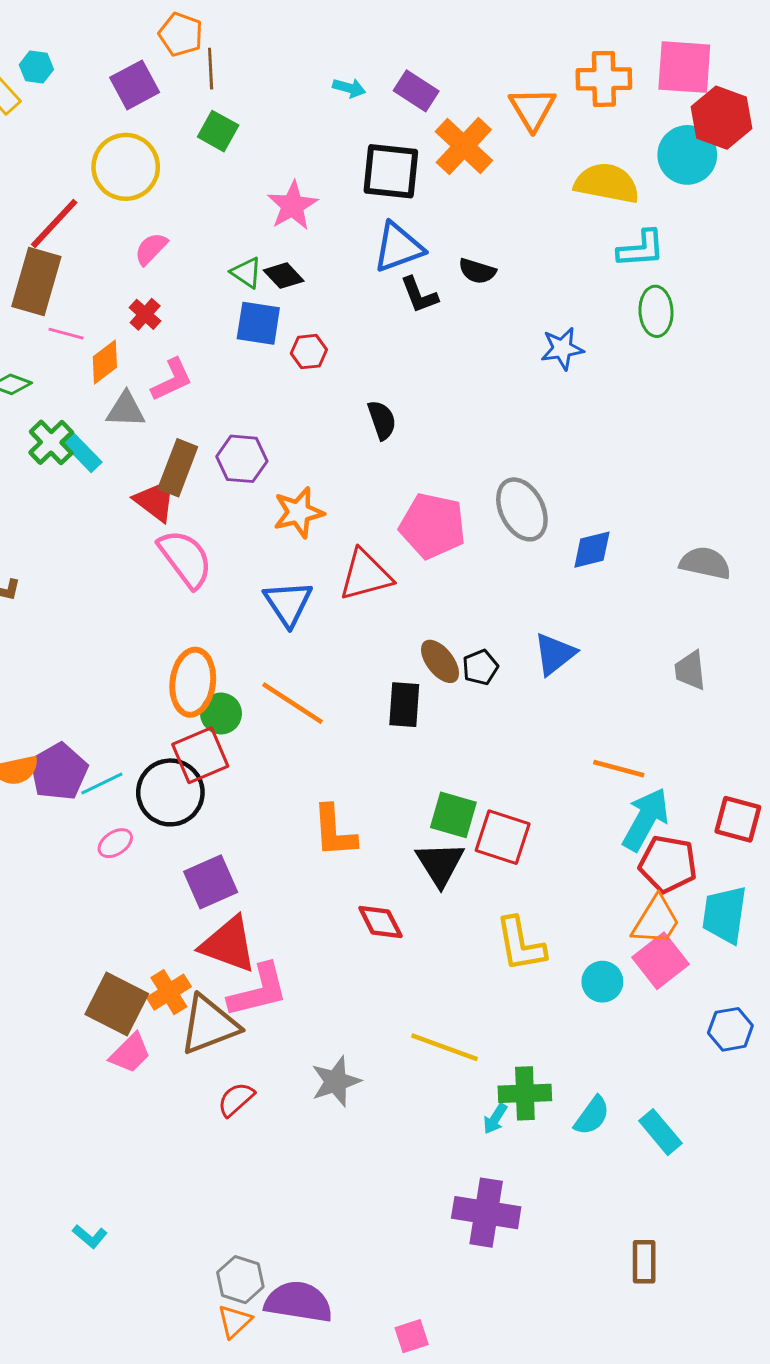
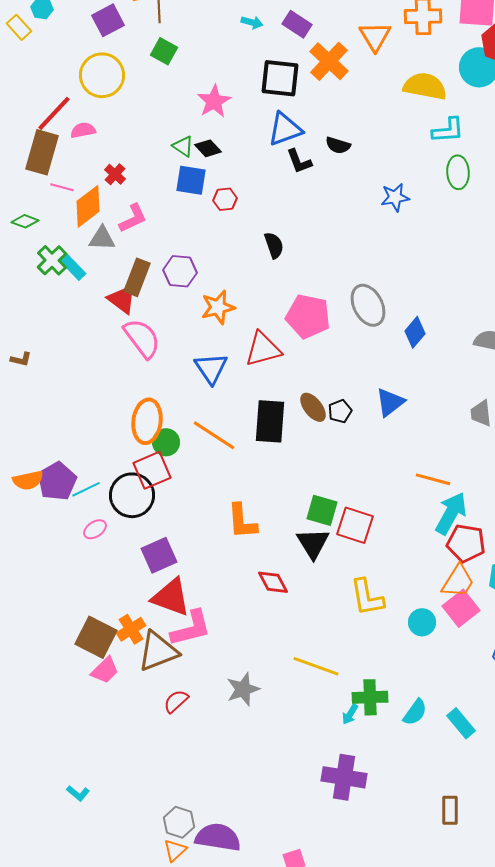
pink semicircle: (151, 249) -> (83, 130), moved, turned 35
orange diamond: (105, 362) -> (88, 206), size x1.4
blue diamond: (592, 550) -> (415, 332), turned -36
black rectangle: (404, 705) -> (270, 421), moved, size x1.4

